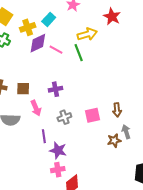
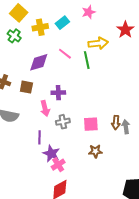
purple diamond: (38, 43) -> (39, 62), moved
pink arrow: (36, 108) -> (45, 108), moved
gray arrow: (126, 132) -> (126, 127), moved
brown star: (114, 140) -> (95, 151), moved
pink cross: (58, 170) -> (58, 165), moved, turned -32

